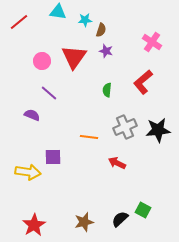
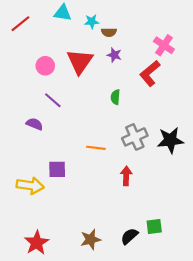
brown semicircle: (101, 30) -> (109, 32), turned 72
red L-shape: (143, 82) -> (150, 73), moved
red arrow: (117, 163) -> (126, 176), turned 66
green square: (143, 210) -> (154, 227), turned -35

